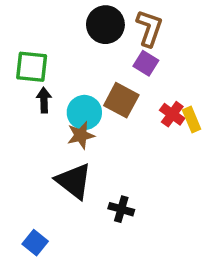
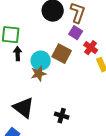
red cross: (172, 114) -> (91, 48), moved
black triangle: (74, 181) -> (24, 108), moved

